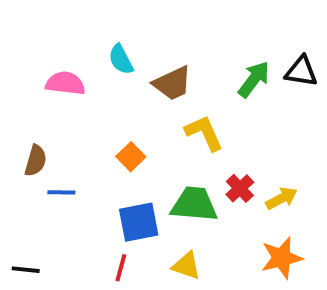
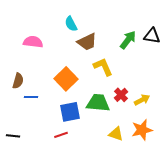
cyan semicircle: (121, 59) -> (71, 24), moved
orange square: (131, 157) -> (66, 79), size x1.6
yellow triangle: (186, 266) -> (116, 134), moved
red line: (121, 268) -> (61, 135), turned 56

